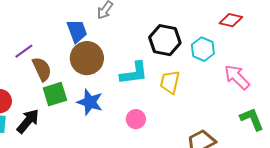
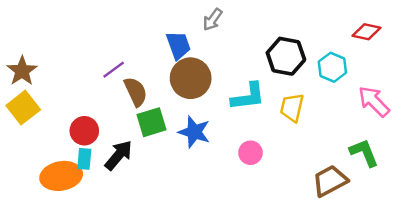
green L-shape: (252, 119) -> (364, 153), moved

